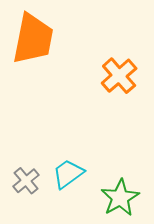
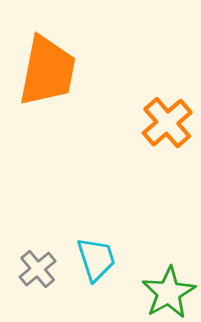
cyan trapezoid: (68, 174) -> (96, 259), turned 108

